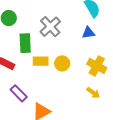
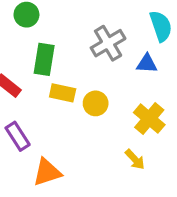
gray cross: (50, 27) -> (108, 43), moved

